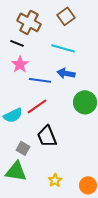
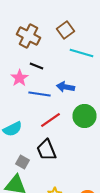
black line: (17, 43) -> (36, 66), moved
cyan line: (63, 48) -> (82, 53), moved
red line: (37, 106) -> (50, 120), moved

